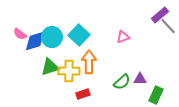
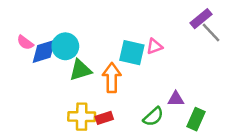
cyan square: (79, 35) -> (132, 53), moved, turned -30
green triangle: (50, 67) -> (80, 70), moved
yellow cross: (69, 71) -> (82, 117), moved
green semicircle: (122, 82) -> (153, 117), moved

